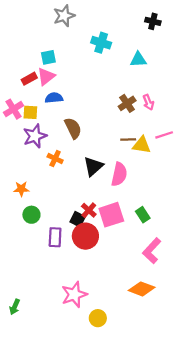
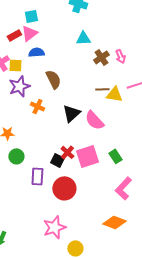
cyan triangle: (138, 60) -> (83, 38), moved
pink semicircle: (119, 174) -> (94, 120), turned 125
red circle: (85, 236) -> (64, 188), moved

